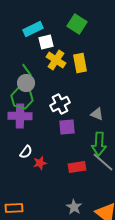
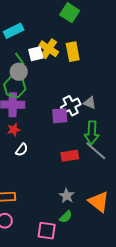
cyan rectangle: (33, 29) -> (14, 31), moved
white square: (46, 42) -> (36, 54), moved
white cross: (60, 104) -> (71, 106), moved
white semicircle: (26, 152) -> (22, 150), moved
red star: (40, 163) -> (14, 130), moved

